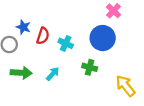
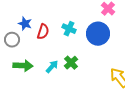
cyan cross: (66, 43) -> (69, 29), moved
green cross: (90, 67) -> (71, 63), moved, turned 32

